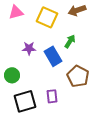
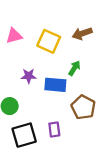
blue rectangle: (53, 56) -> (55, 85), turned -54

